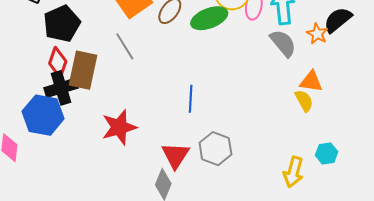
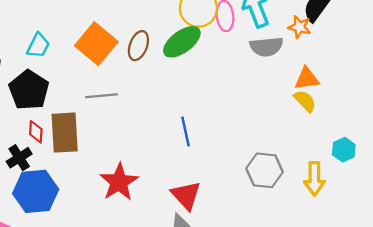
gray semicircle: (283, 43) -> (266, 47), turned 140
gray line: (125, 46) -> (101, 96), turned -48
red diamond: (58, 62) -> (36, 132), size x0.7
black cross: (61, 88) -> (19, 158), moved, size x0.7
gray hexagon: (215, 149) -> (265, 170), moved

